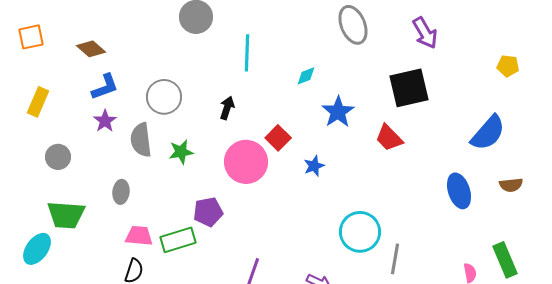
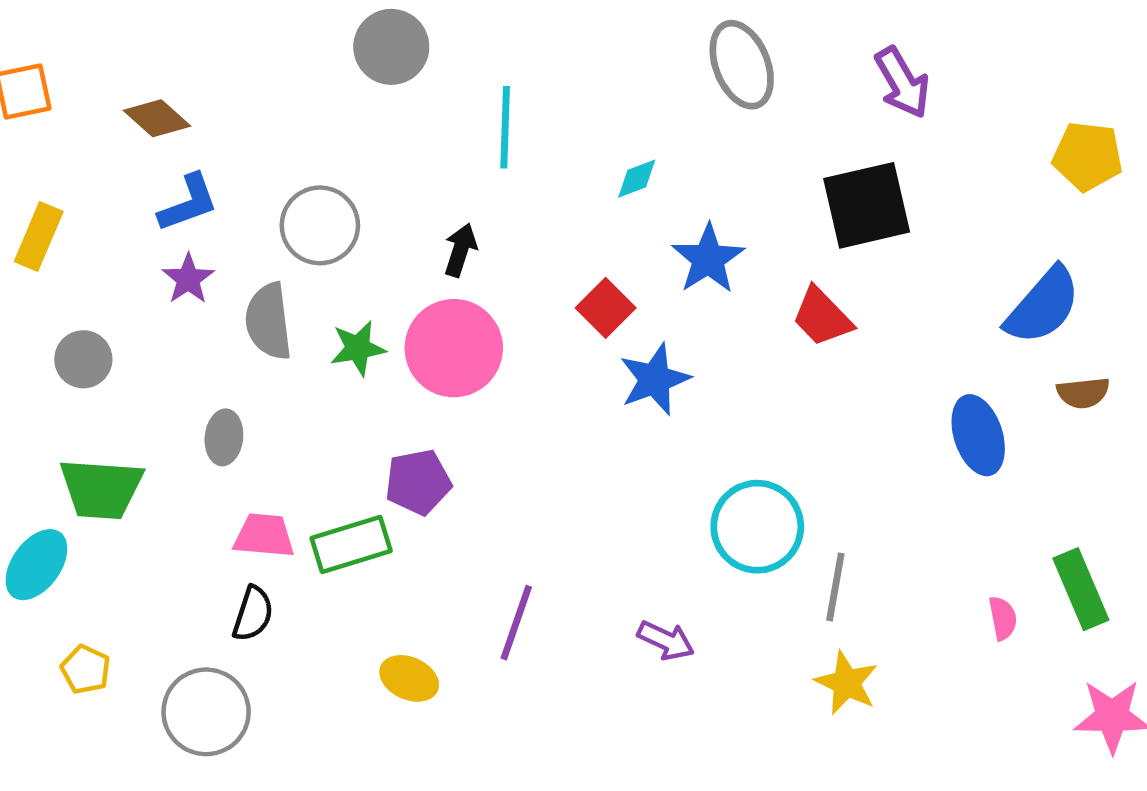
yellow pentagon: (508, 66) -> (1088, 156), size x1.4
red square: (278, 138) -> (606, 308), moved
pink circle: (246, 162) -> (454, 348), moved
blue star: (314, 166) -> (655, 379), size x1.5
brown semicircle: (511, 185) -> (1083, 393), moved

